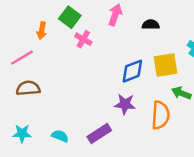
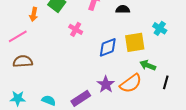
pink cross: (83, 39) -> (76, 29), moved
purple star: (125, 104) -> (106, 84), moved, turned 30
orange semicircle: (161, 115) -> (131, 83), turned 50

